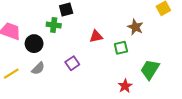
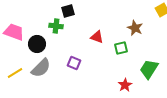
red triangle: (96, 36) -> (97, 37), turned 32
purple square: (72, 63) -> (74, 63), turned -32
gray semicircle: (38, 68) -> (41, 68), size x1.5

